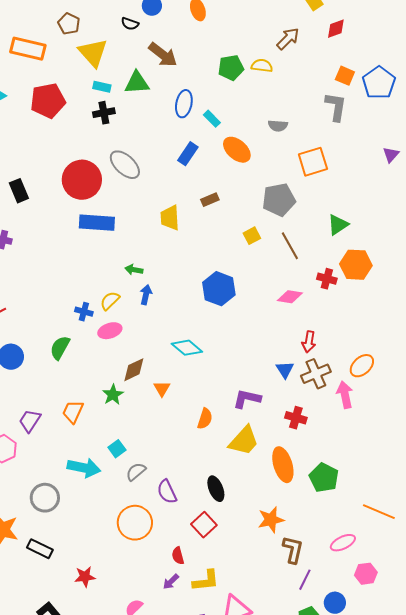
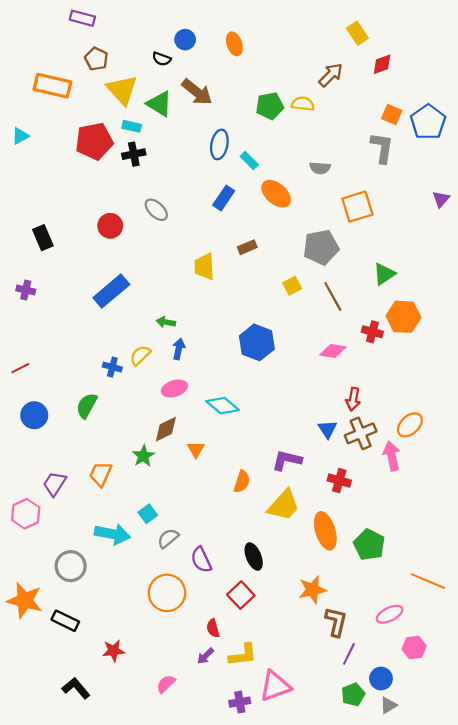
green triangle: (137, 83) -> (159, 104), moved, turned 36
red pentagon: (48, 101) -> (94, 141), moved
gray ellipse: (125, 165) -> (156, 210), size x0.7
red circle: (82, 180) -> (110, 226), size x0.6
blue rectangle: (97, 223) -> (111, 291), moved, turned -44
pink ellipse: (110, 331) -> (174, 388), moved

